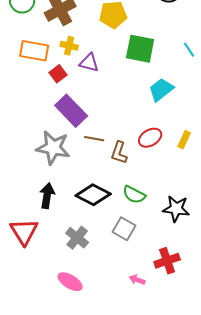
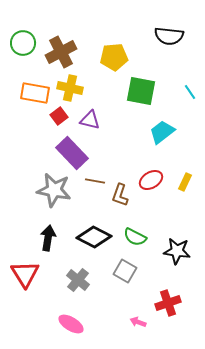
yellow cross: (69, 46) -> (70, 88), size x1.4
purple triangle: (89, 63) -> (90, 120), moved

